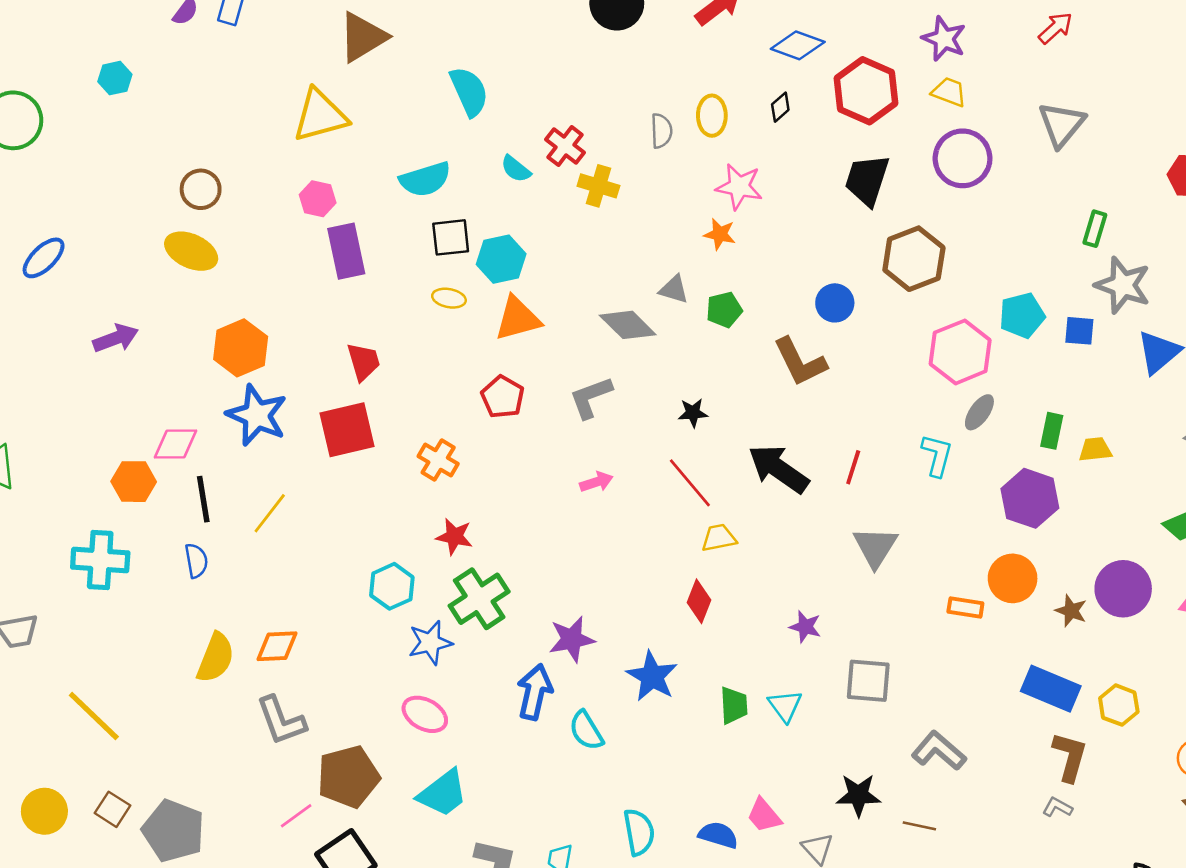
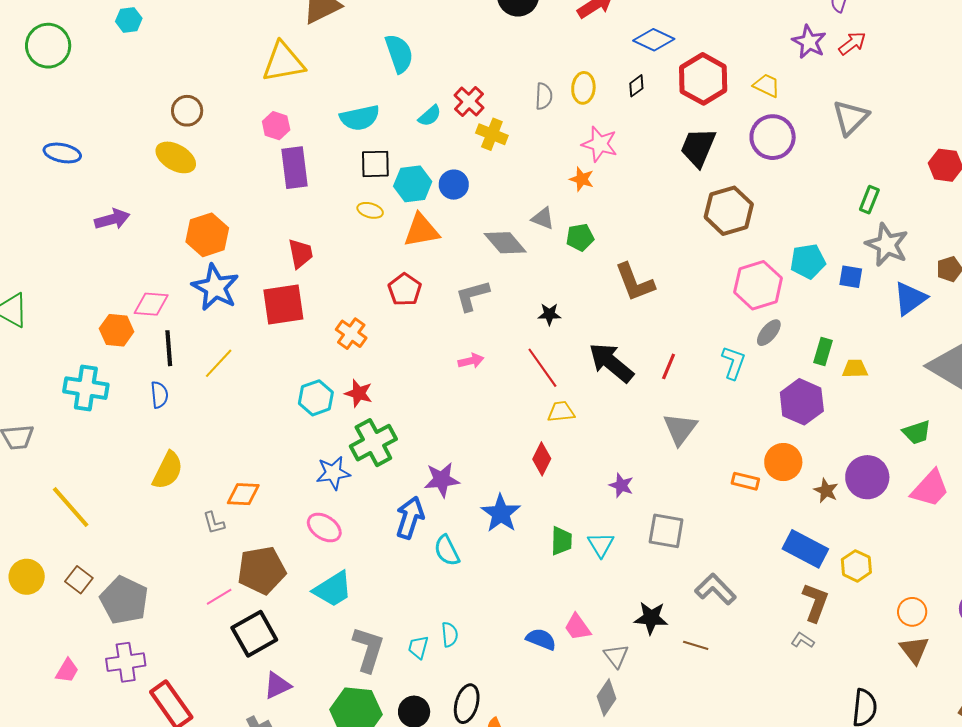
purple star: (944, 39) -> (809, 42), moved
cyan semicircle: (516, 169) -> (430, 116), turned -85
blue ellipse: (44, 258) -> (62, 153), turned 51
blue circle: (835, 303) -> (454, 185), moved
cyan hexagon: (392, 586) -> (316, 398), moved
orange diamond: (277, 646) -> (243, 494), moved
gray L-shape: (281, 721) -> (214, 523), size x0.6
cyan semicircle: (639, 832) -> (450, 634), moved, size x0.7

